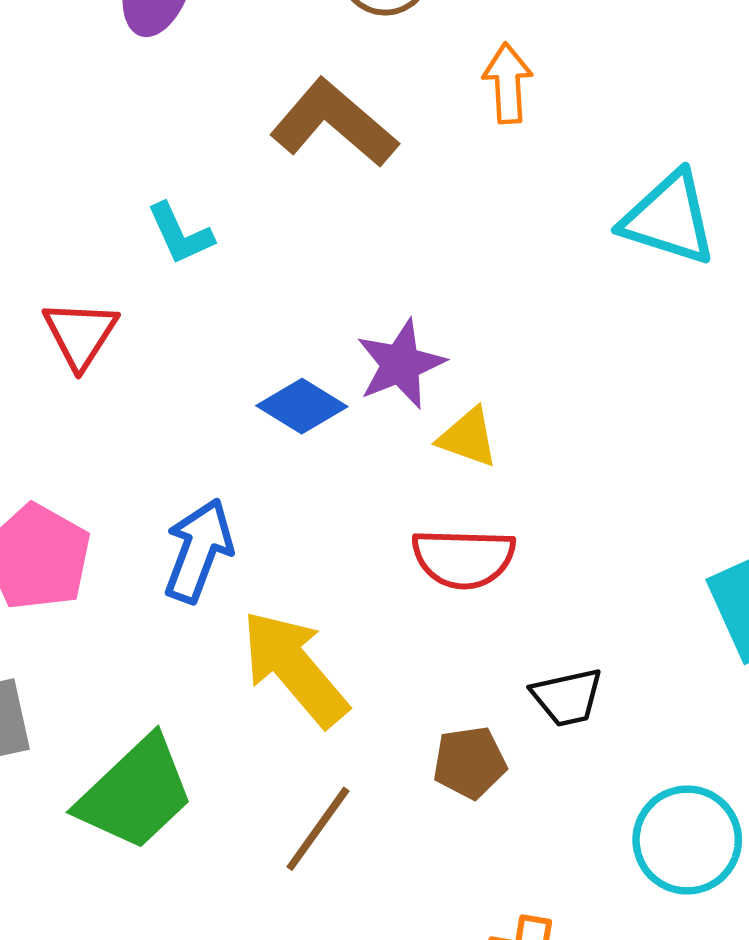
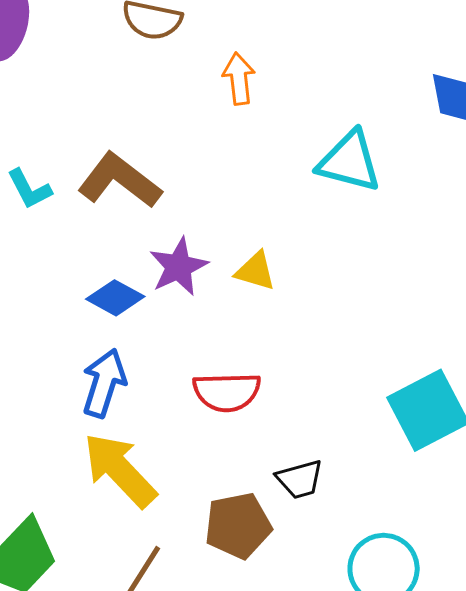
brown L-shape: (334, 123) -> (120, 181), moved
yellow triangle: (468, 437) -> (255, 271), moved
blue arrow: (198, 551) -> (104, 383), moved
brown pentagon: (470, 762) -> (238, 526), size x1.4

